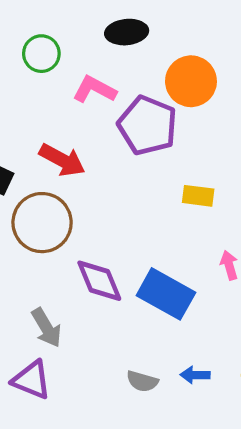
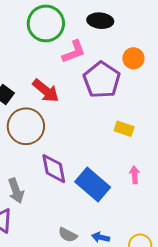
green circle: (41, 54) -> (46, 23), size x1.6
orange circle: (191, 81) -> (133, 58), size x0.7
pink L-shape: (94, 90) -> (74, 52), turned 120

